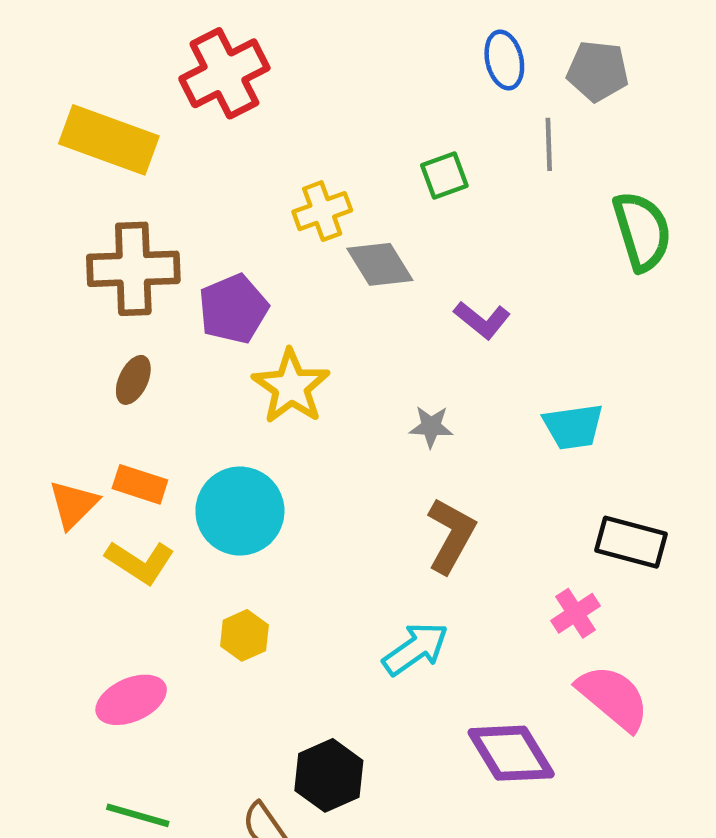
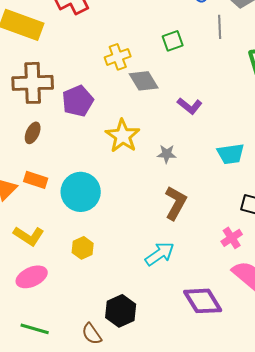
yellow star: (291, 387) -> (123, 136), moved
yellow L-shape: (140, 562) -> (29, 236), moved

